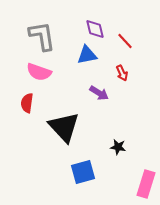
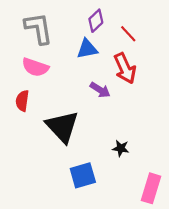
purple diamond: (95, 29) -> (96, 21), turned 60
red arrow: (122, 73) -> (125, 68), size x1.8

